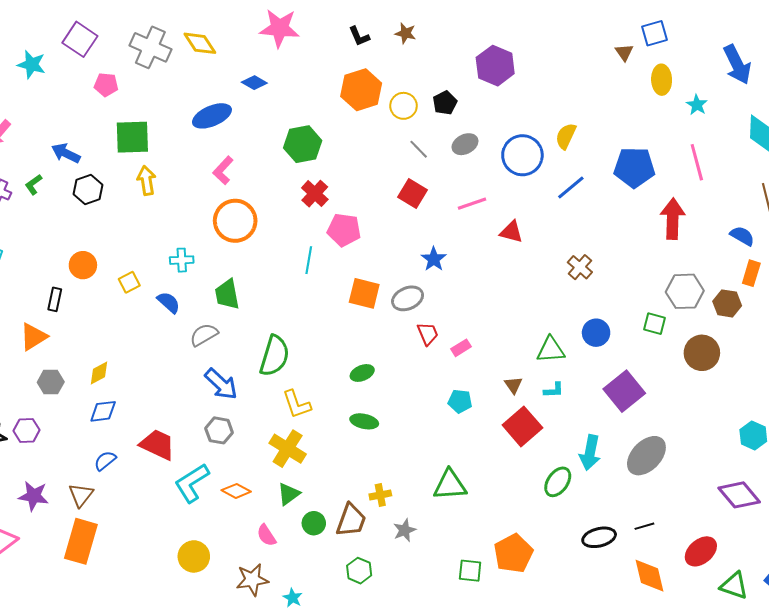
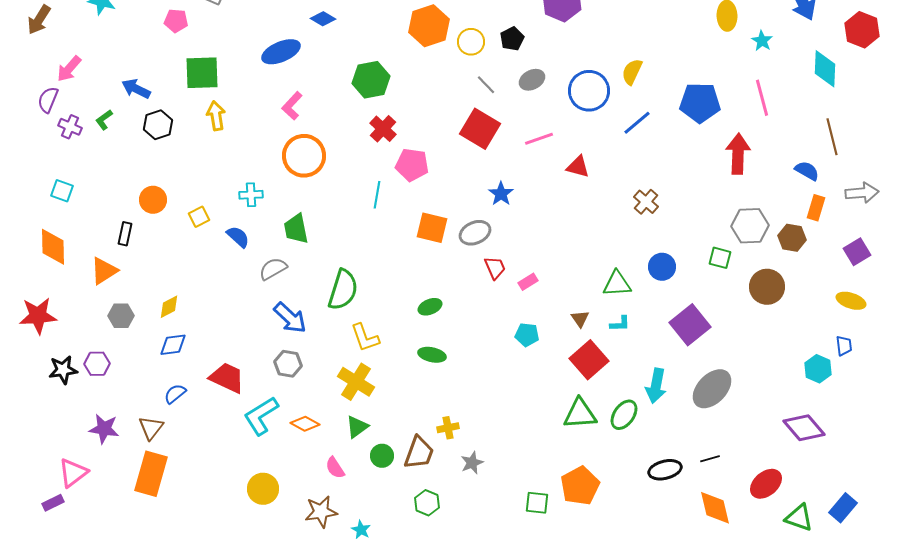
red square: (413, 194) -> (480, 129), size x1.4
green triangle: (450, 485) -> (580, 414), moved

